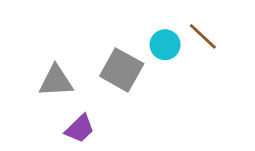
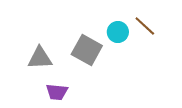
purple trapezoid: (80, 129) -> (57, 92), turned 50

